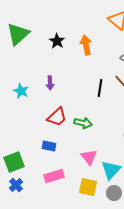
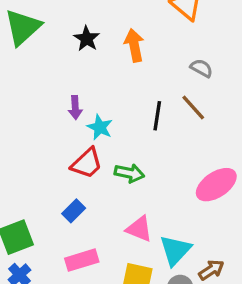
cyan star: (21, 91) -> (100, 127), moved
blue rectangle: (49, 146) -> (74, 211), turned -56
pink triangle: (89, 157) -> (139, 229), turned -30

